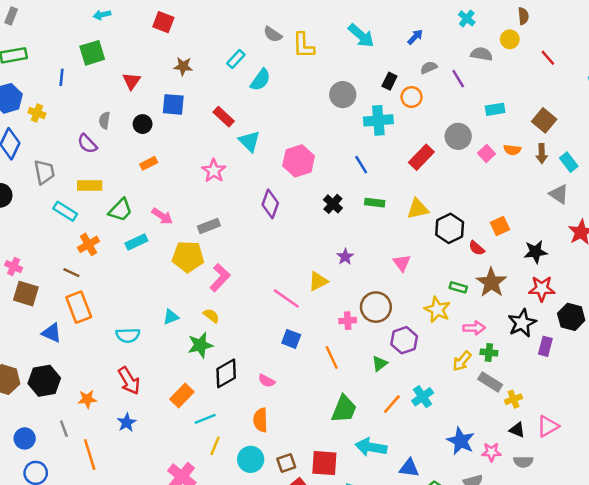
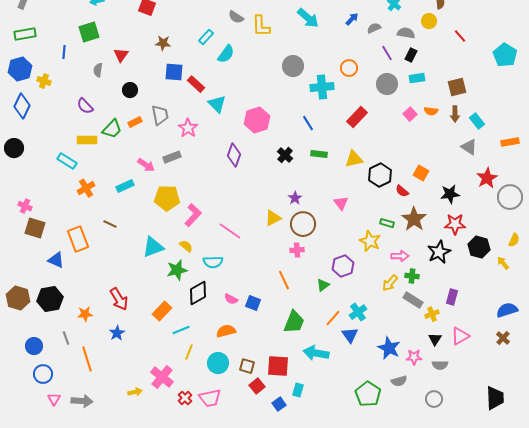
gray semicircle: (429, 68) -> (374, 28), moved
black rectangle: (389, 81) -> (411, 55), moved
blue square: (173, 104) -> (174, 72), moved
gray semicircle: (104, 120) -> (98, 70), moved
brown square: (544, 120) -> (457, 87), turned 36
gray circle: (458, 136) -> (387, 84), moved
gray trapezoid: (44, 172) -> (160, 115), moved
green trapezoid: (120, 210) -> (112, 129), moved
gray rectangle: (209, 226) -> (172, 157), moved
orange square: (500, 226) -> (421, 173), turned -35
brown line: (71, 273) -> (110, 224), moved
pink line: (286, 298) -> (230, 231), moved
brown circle: (376, 307) -> (303, 224), moved
cyan triangle: (171, 317) -> (153, 247), size x1.6
cyan semicircle: (128, 335) -> (213, 262), moved
blue square: (291, 339) -> (253, 303), moved
purple rectangle: (545, 346) -> (452, 297), moved
orange semicircle: (260, 420) -> (226, 331), turned 78
black triangle: (517, 430) -> (435, 339), turned 40
brown square: (286, 463) -> (247, 366), turned 35
blue triangle: (409, 468) -> (350, 335), moved, turned 48

